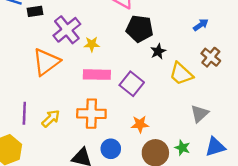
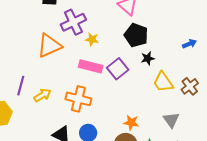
brown cross: (211, 57) -> (190, 86), moved
purple square: (132, 84) -> (118, 69), moved
gray triangle: (200, 114) -> (171, 120), turned -36
orange star: (140, 124) -> (131, 123), moved

